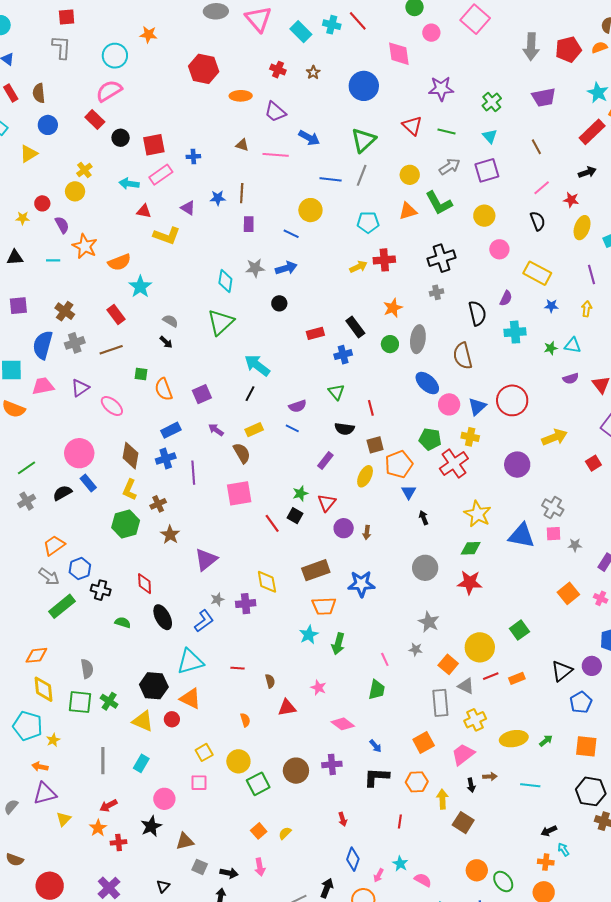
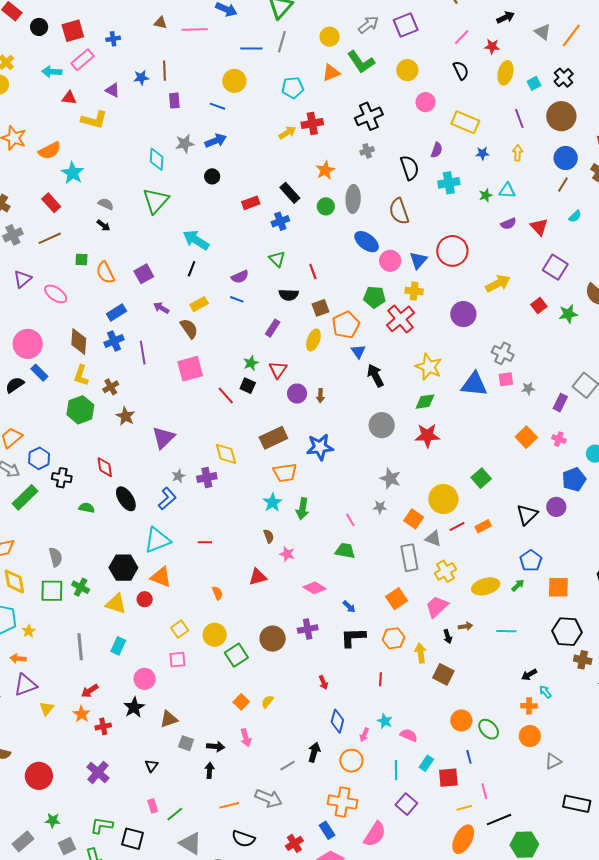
black arrow: (424, 518) -> (375, 376), size x1.6
brown semicircle: (270, 681) -> (269, 536), moved
green trapezoid: (377, 690) -> (345, 551), turned -85
blue pentagon: (581, 702) -> (531, 561), moved

